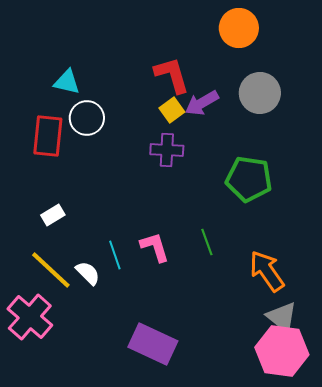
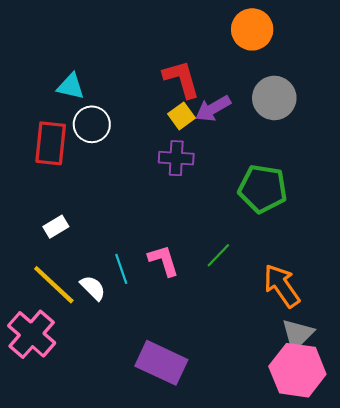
green line: (207, 242) -> (218, 255), turned 64
gray triangle: (282, 317) -> (297, 334), turned 36

